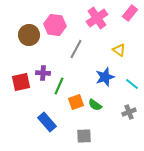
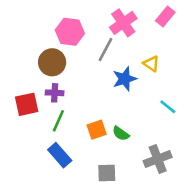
brown circle: (29, 35) -> (52, 62), moved
gray line: (76, 49) -> (105, 50), moved
blue star: (105, 77) -> (125, 79), moved
green line: (59, 86) -> (58, 121), moved
gray cross: (129, 112) -> (158, 159), moved, size x1.5

